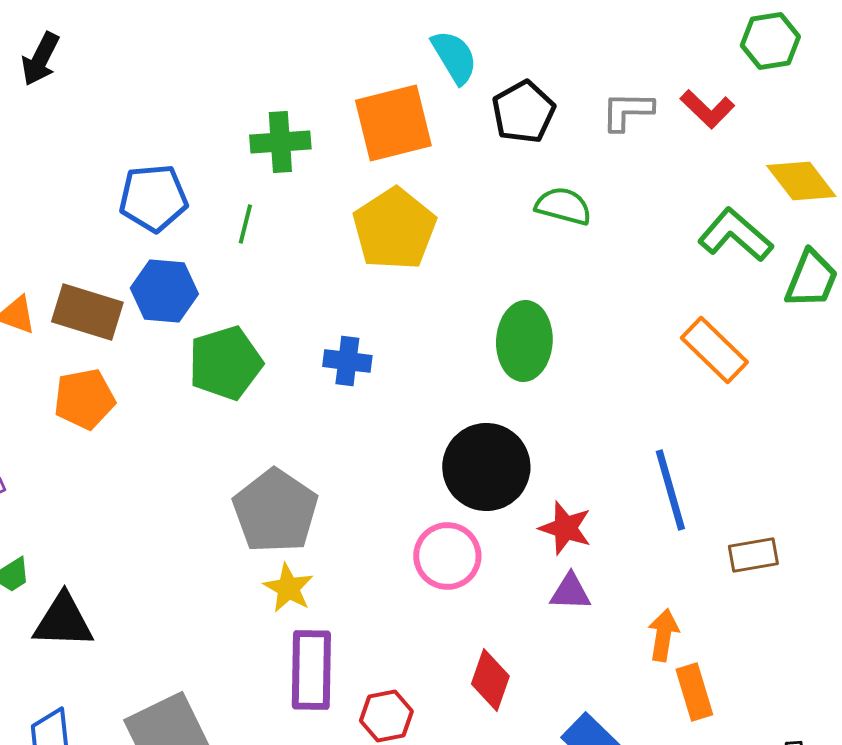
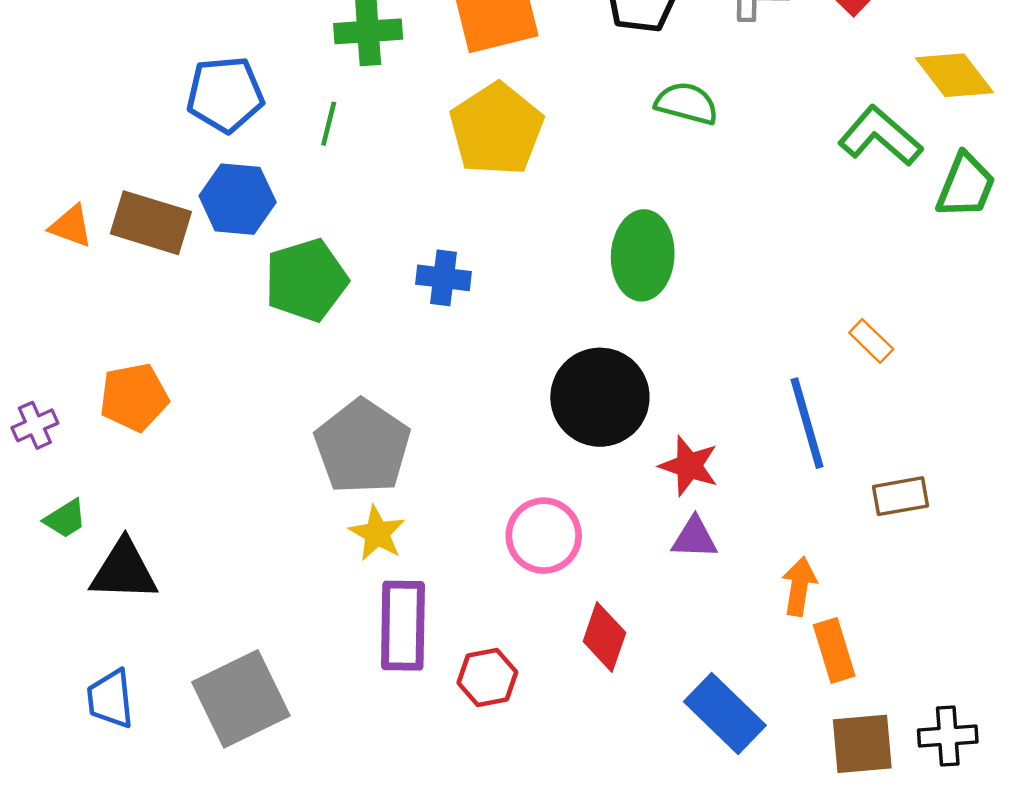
orange rectangle: (714, 350) -> (871, 341), moved, size x0.6
orange pentagon: (84, 399) -> (134, 397), moved
pink circle: (447, 556) -> (544, 536), moved

